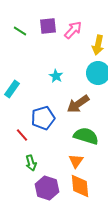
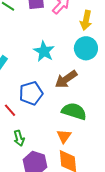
cyan star: (56, 76) -> (44, 51), size x1.5

